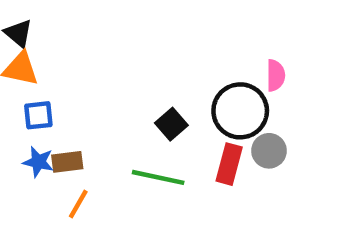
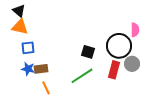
black square: (171, 124) -> (88, 52), turned -32
green line: (158, 177) -> (82, 76), turned -45
orange line: (78, 204) -> (46, 88), turned -56

